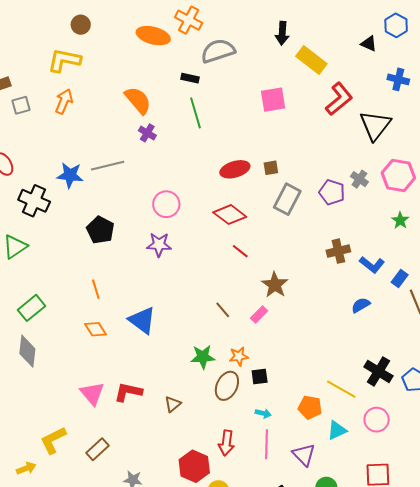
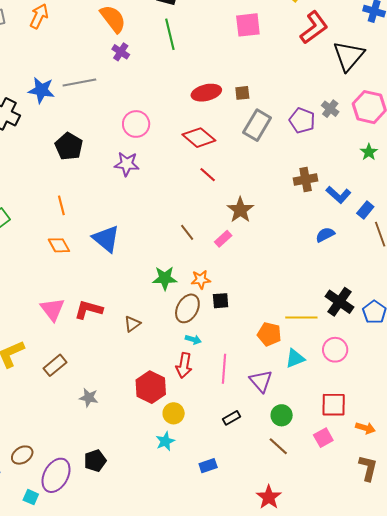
yellow line: (341, 389) -> (301, 317), turned -32
cyan arrow: (263, 413) -> (193, 340), moved

